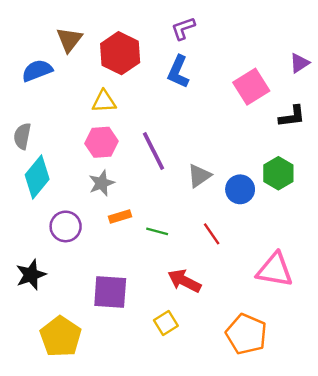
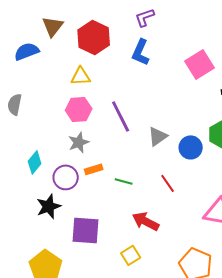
cyan diamond: (37, 177) -> (35, 162), moved, size x0.7
purple circle: (66, 226) -> (66, 177), moved
black star: (31, 275) -> (49, 206), moved

